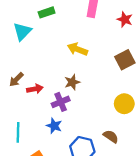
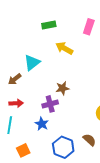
cyan triangle: (22, 31) -> (32, 63), moved
yellow arrow: (77, 49) -> (64, 48), moved
red arrow: (35, 89) -> (16, 103), moved

